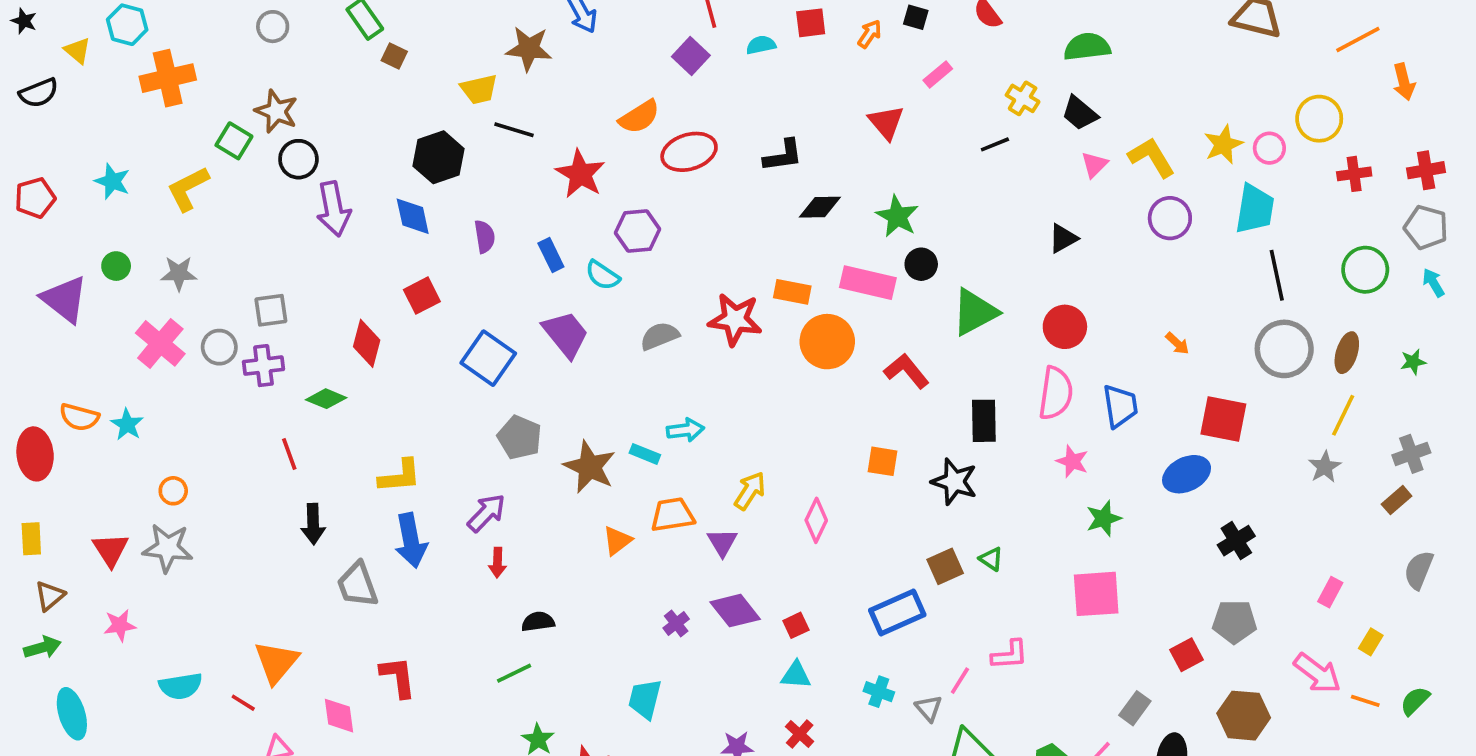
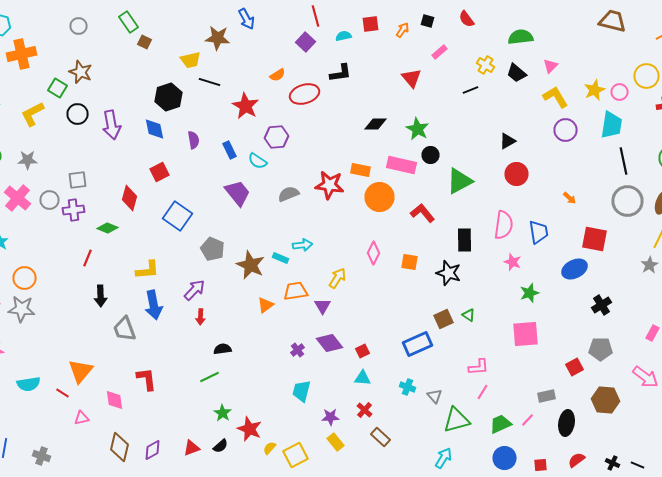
orange semicircle: (639, 117) -> (278, 75), size x0.7
black L-shape: (783, 155) -> (340, 73), moved
black circle: (298, 159) -> (78, 114), moved
pink triangle: (1094, 165) -> (550, 66), moved
red circle: (1065, 327) -> (516, 174), moved
blue square: (488, 358) -> (178, 216), moved
red line: (289, 454) -> (88, 258), turned 42
orange circle: (173, 491) -> (24, 278), size x1.5
pink diamond: (816, 520) -> (374, 253), moved
pink line: (960, 681) -> (482, 392), moved
cyan trapezoid: (645, 699) -> (302, 391), moved
gray rectangle: (1135, 708) -> (546, 396), turned 42

